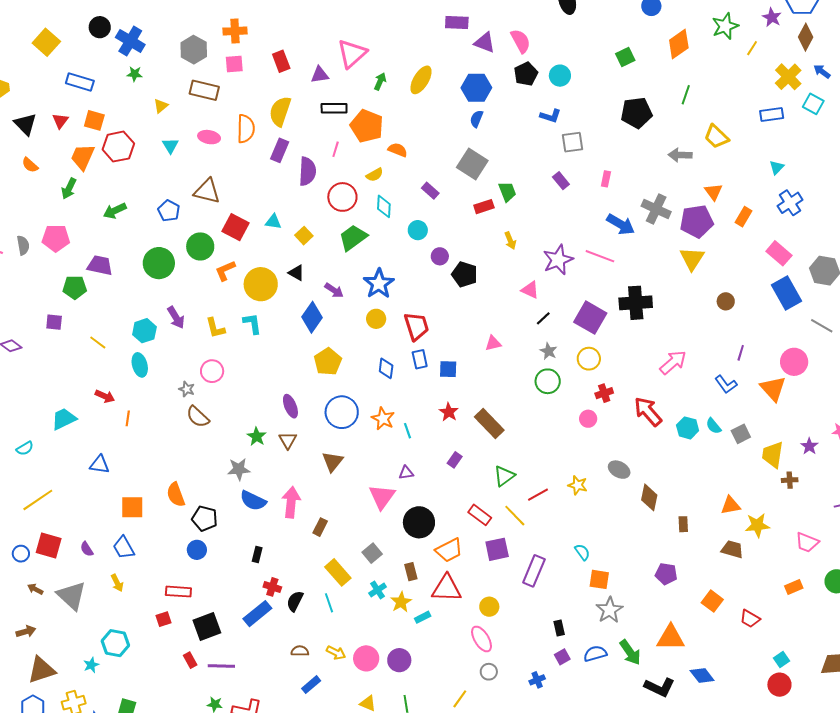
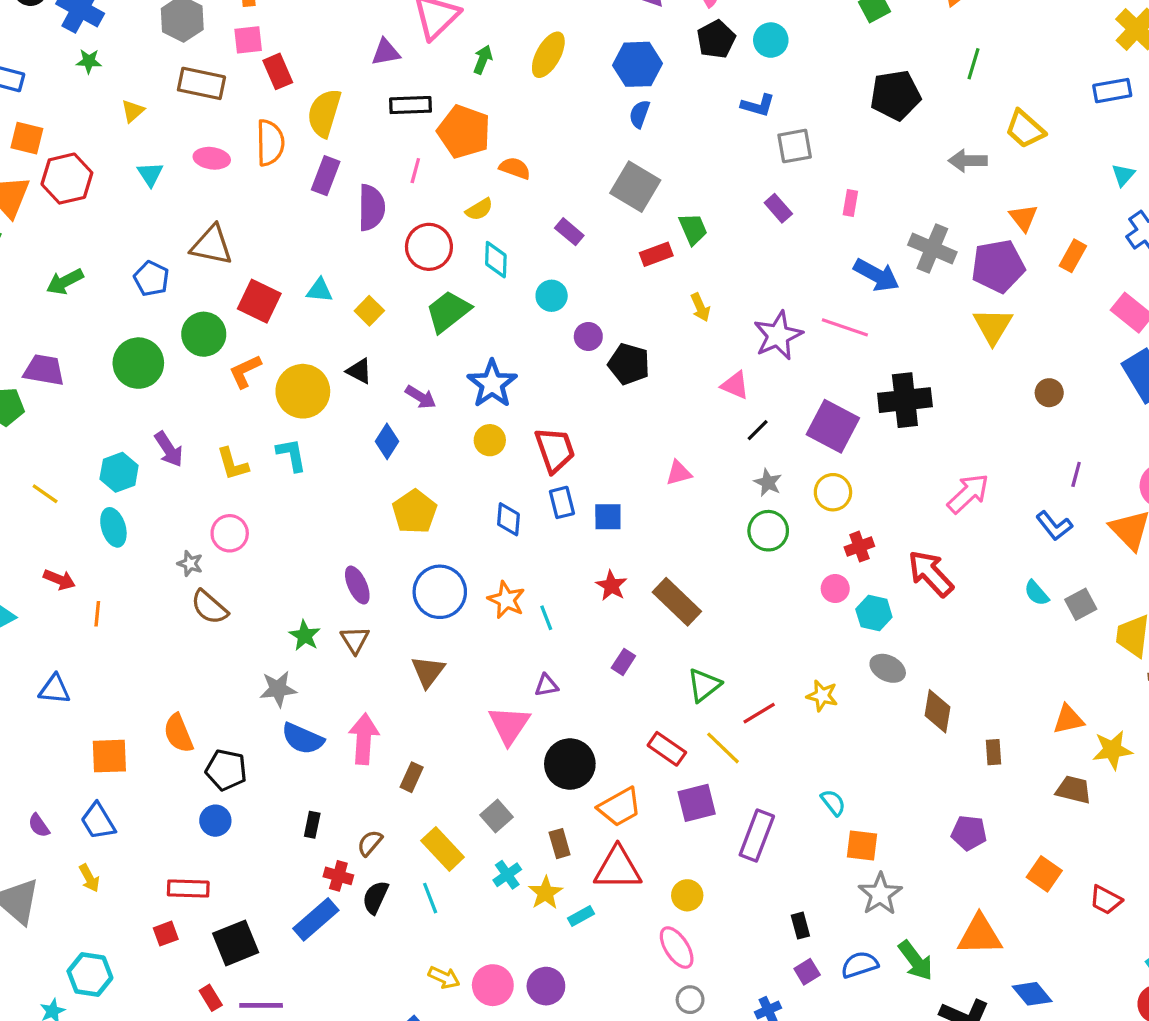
red rectangle: (281, 61) -> (278, 71), moved
blue diamond: (312, 317) -> (387, 441), size x0.7
cyan hexagon: (688, 428) -> (874, 613), moved
brown semicircle: (300, 651) -> (370, 843), moved, turned -48

